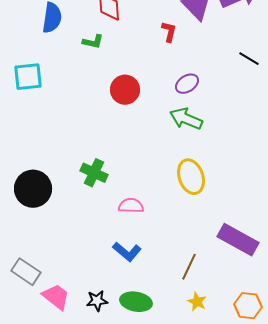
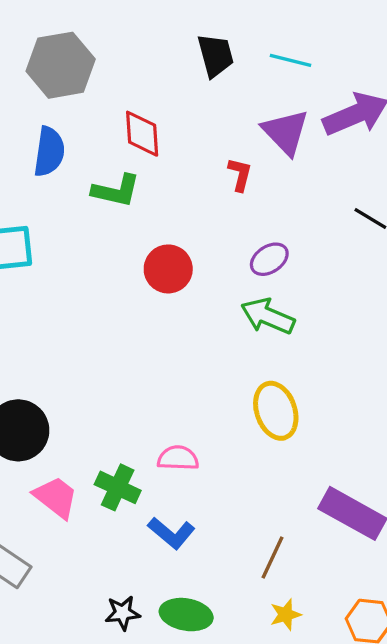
green L-shape: (93, 42) -> (116, 191), size x1.4
green cross: (94, 173) -> (118, 487), moved
pink trapezoid: (56, 297) -> (56, 497), moved
yellow star: (197, 302) -> (286, 615), turned 30

